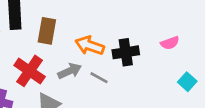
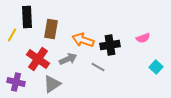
gray line: (99, 78) -> (98, 67), moved

